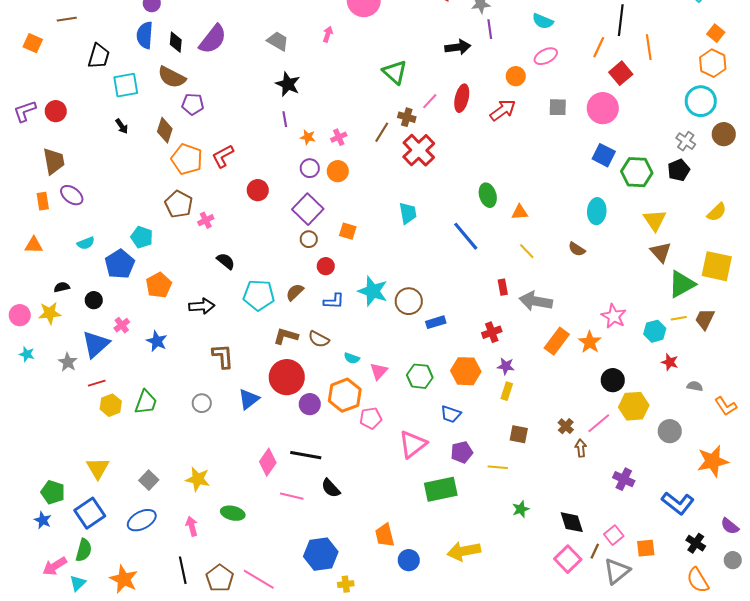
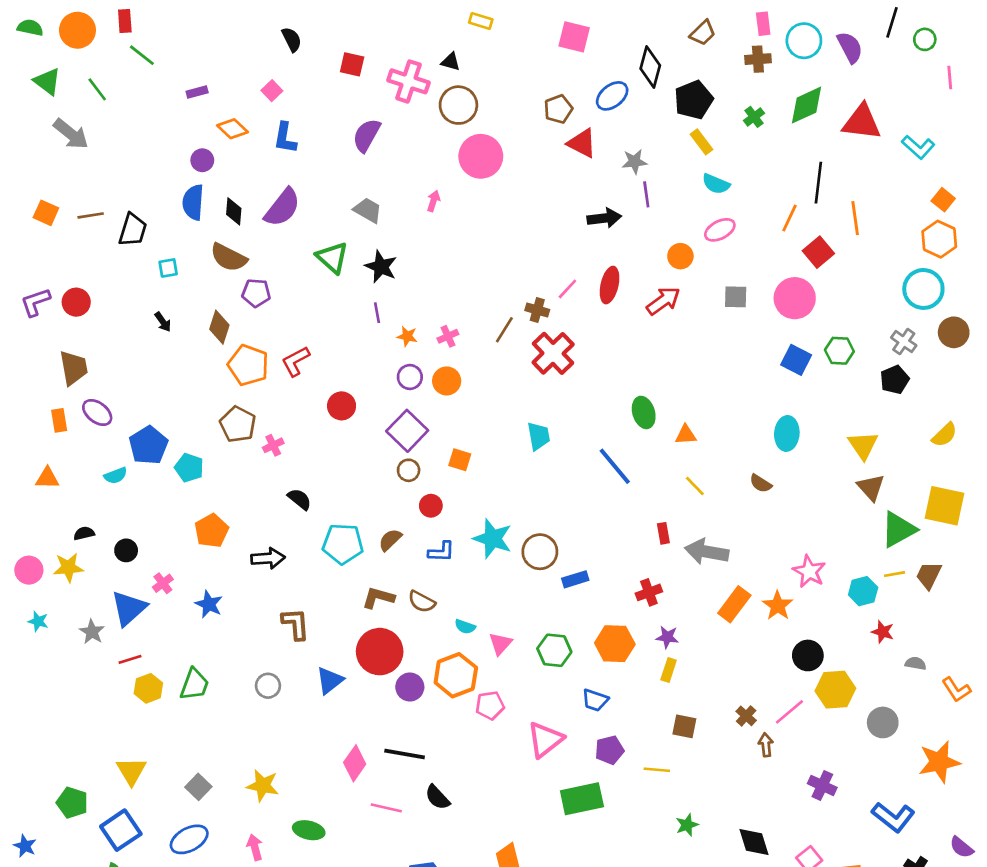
brown line: (67, 19) -> (91, 215), moved
green triangle: (395, 72) -> (332, 257), moved
cyan square: (126, 85) -> (168, 268), size x0.6
green hexagon: (637, 172) -> (839, 351), moved, size x0.7
blue pentagon: (120, 264) -> (148, 445), moved
blue star: (43, 520) -> (25, 846), moved

